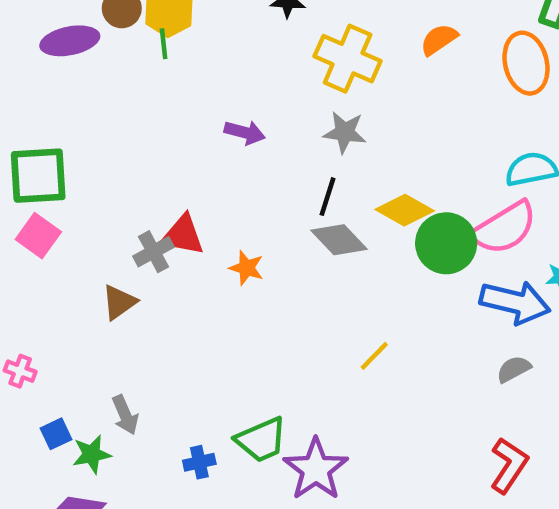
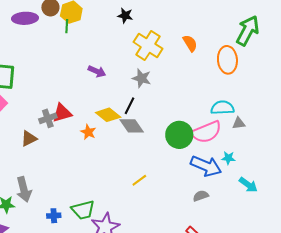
orange semicircle: (439, 39) -> (190, 43), turned 84
yellow diamond: (405, 210) -> (108, 115), moved
red triangle: (183, 235) -> (62, 113), turned -35
gray arrow: (125, 415) -> (24, 189), size x1.4

